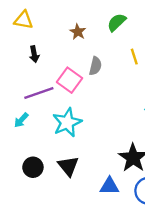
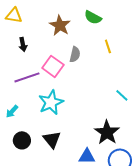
green semicircle: (117, 22) -> (93, 17), turned -108
brown star: (78, 32) -> (60, 25), size x1.5
cyan arrow: (21, 120) -> (12, 111), moved

